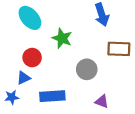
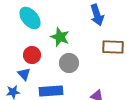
gray circle: (87, 69) -> (69, 63), moved
blue triangle: (24, 78) -> (24, 74), turned -48

